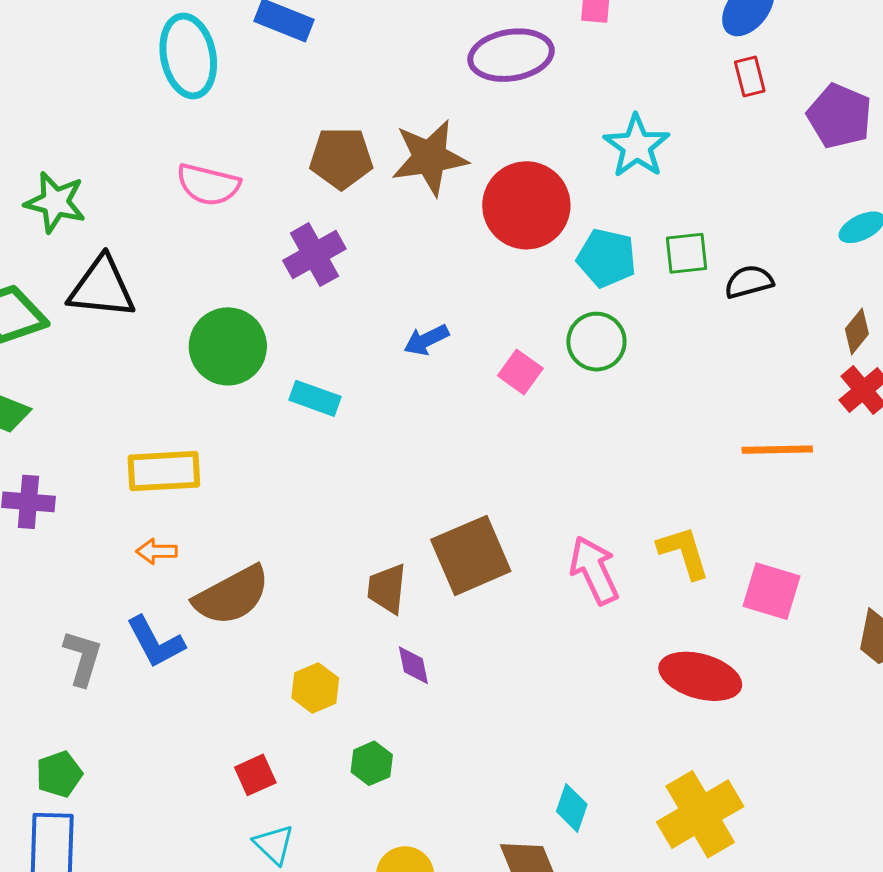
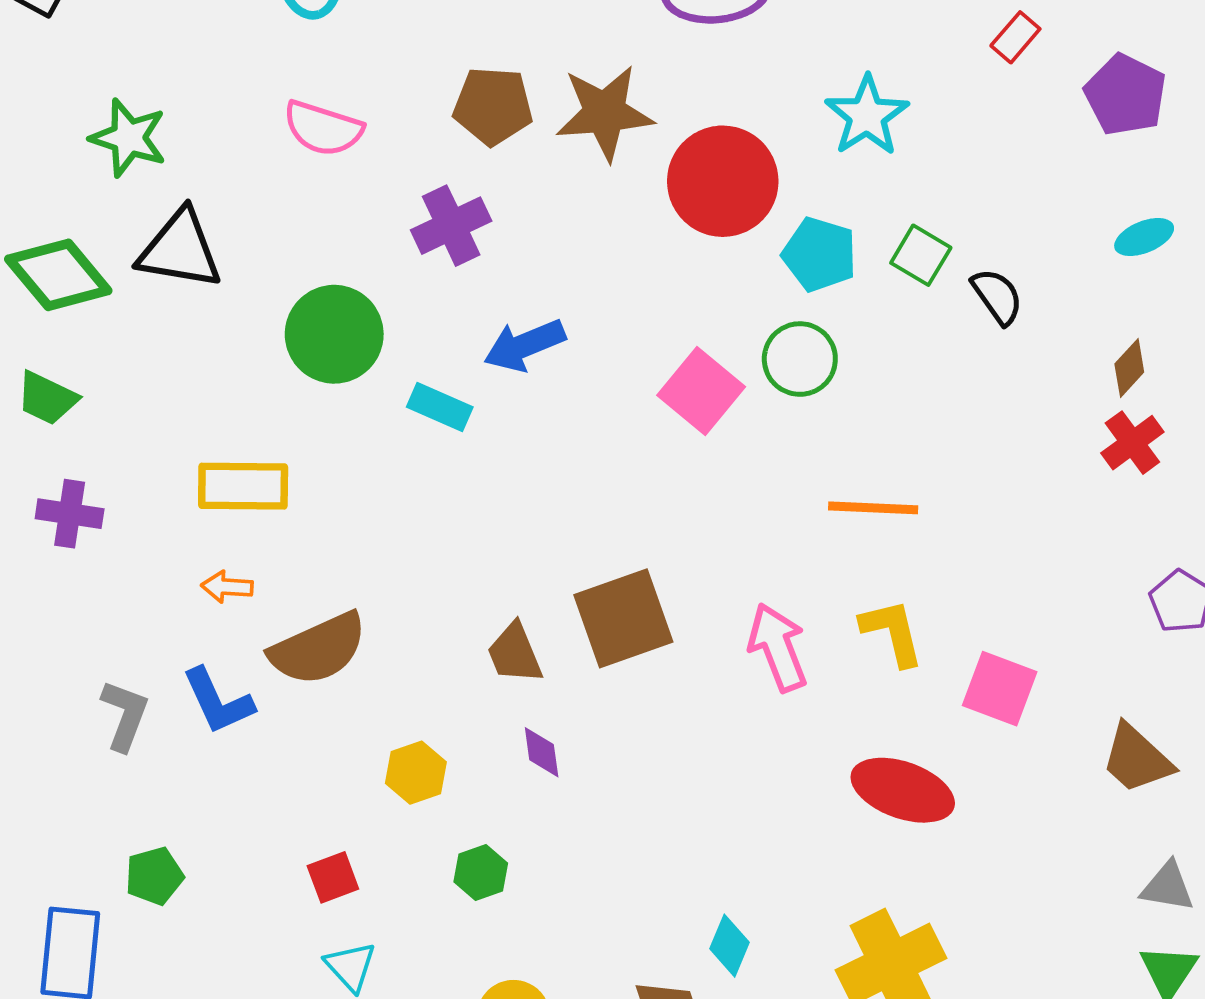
red rectangle: (750, 76) -> (1015, 37), turned 51
green square: (686, 253) -> (921, 255), turned 33
black semicircle: (749, 282) -> (997, 296), turned 66
blue arrow: (426, 340) -> (525, 345), moved, size x1.4
pink square: (520, 372) -> (701, 391), size x1.5
orange line: (777, 450) -> (873, 508), moved
brown trapezoid: (387, 589) -> (515, 653), turned -32
green pentagon: (59, 774) -> (154, 876), moved

